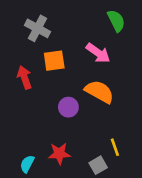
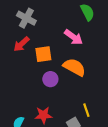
orange square: (54, 61) -> (43, 54), moved
red arrow: (25, 77) -> (21, 44), moved, turned -114

